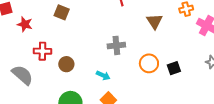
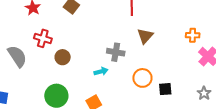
brown triangle: (155, 21) -> (145, 36), moved
cyan arrow: (103, 75) -> (101, 71), moved, turned -56

